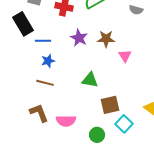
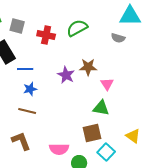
purple star: (79, 38) -> (66, 75), moved
green triangle: (90, 80) -> (101, 108), moved
pink semicircle: (66, 121) -> (59, 149), moved

